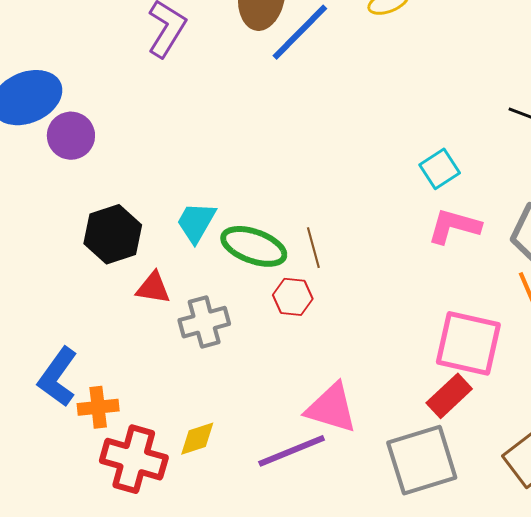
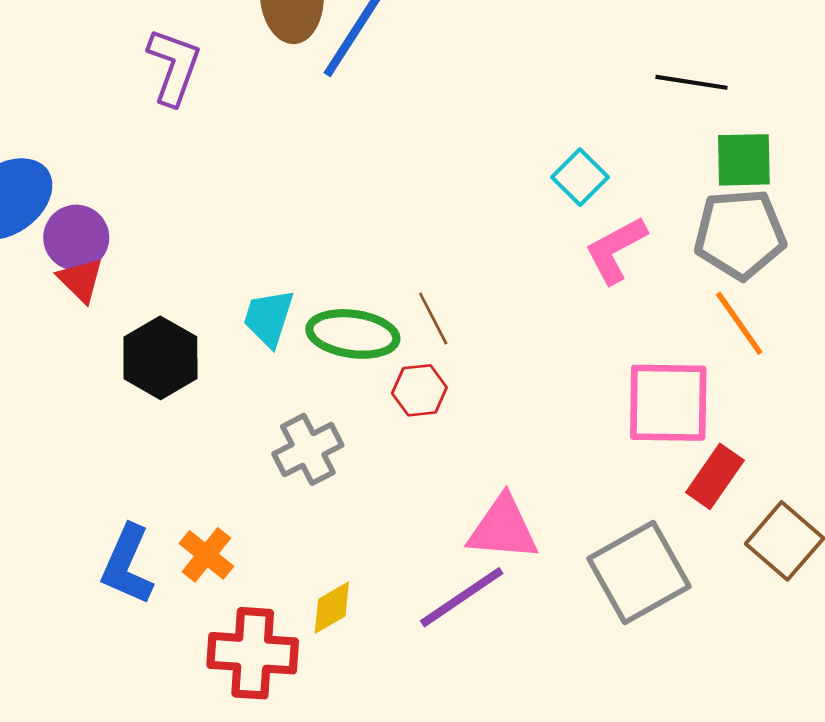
pink L-shape: (454, 226) -> (616, 250), turned -32
red triangle: (153, 288) -> (81, 280), moved, turned 48
red rectangle: (449, 396) -> (715, 476), moved
orange cross: (98, 407) -> (206, 555), moved, turned -33

